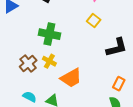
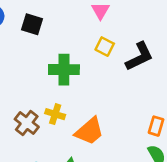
green cross: (49, 34) -> (64, 70), moved
black L-shape: (117, 47) -> (139, 57), moved

